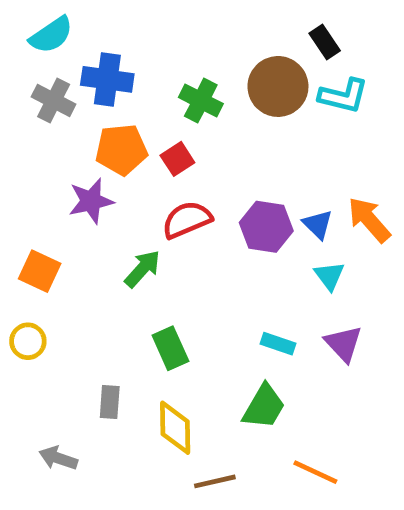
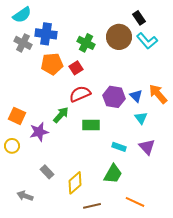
cyan L-shape: (343, 96) -> (147, 41), turned 35
purple star: (91, 201) -> (39, 132), moved
green rectangle: (170, 348) -> (91, 125), moved, turned -66
gray rectangle: (110, 402) -> (47, 172), turned -48
yellow diamond: (175, 428) -> (75, 183), turned 50

